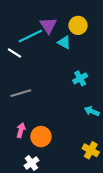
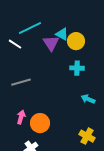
purple triangle: (48, 25) -> (51, 43), moved
yellow circle: (78, 25) -> (76, 41), moved
cyan cross: (80, 78) -> (77, 68), turned 32

